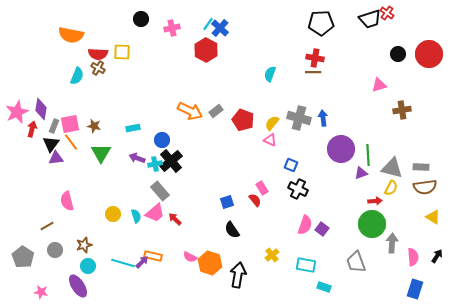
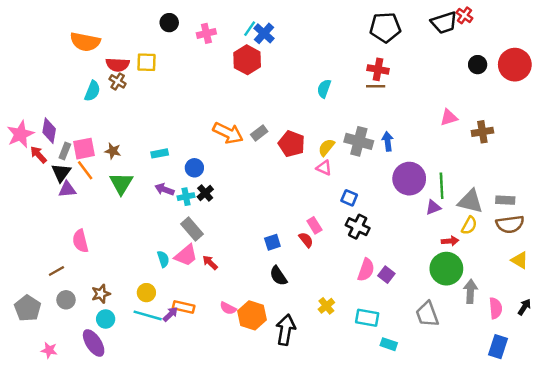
pink triangle: (379, 85) -> (449, 117), moved
red arrow: (32, 129) -> (38, 155), turned -56
black cross: (171, 161) -> (205, 193), size x0.6
yellow circle: (113, 214) -> (146, 293), moved

